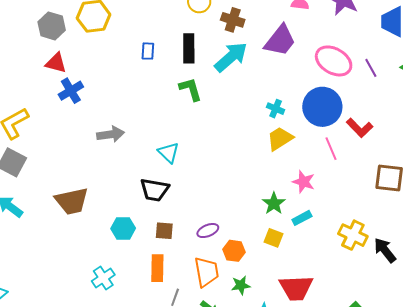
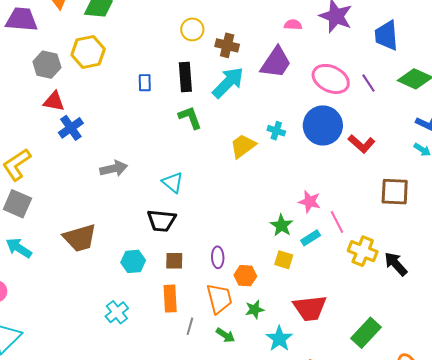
yellow trapezoid: (280, 139) -> (243, 146), moved
pink line: (331, 149) -> (337, 222), moved
purple ellipse: (208, 231) -> (218, 257), turned -65

